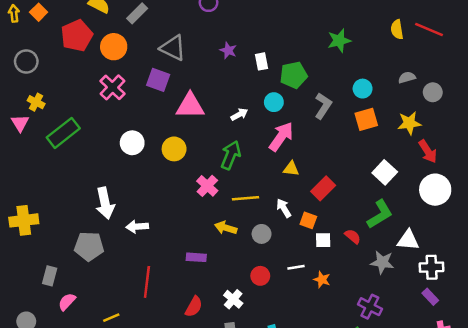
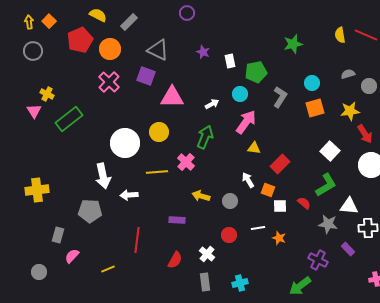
gray circle: (26, 61) -> (33, 51), moved
white circle: (132, 143) -> (125, 143), moved, size x1.5
yellow line: (246, 198) -> (157, 172), moved
purple rectangle: (430, 297) -> (348, 249), moved

